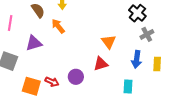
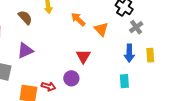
orange arrow: (58, 26) -> (78, 19), moved
orange triangle: (109, 42) -> (101, 29), moved
red triangle: (101, 64) -> (83, 56), moved, turned -35

